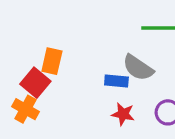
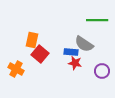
red square: (35, 83) -> (40, 54), moved
red star: (123, 114) -> (75, 63), moved

